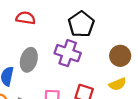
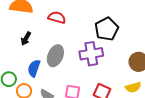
purple cross: (68, 53) -> (91, 54), turned -35

